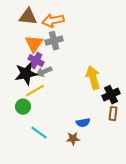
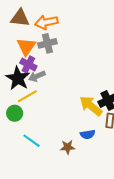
black star: (26, 74) -> (18, 78), turned -30
yellow arrow: (93, 78) -> (91, 106), moved, turned -35
blue semicircle: (83, 123) -> (88, 134), moved

